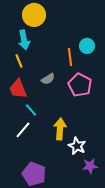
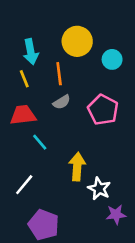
yellow circle: (34, 15) -> (77, 41), moved
orange line: (70, 57) -> (59, 74), moved
red trapezoid: (18, 89) -> (23, 115), turned 105
white line: (23, 130) -> (24, 185), moved

